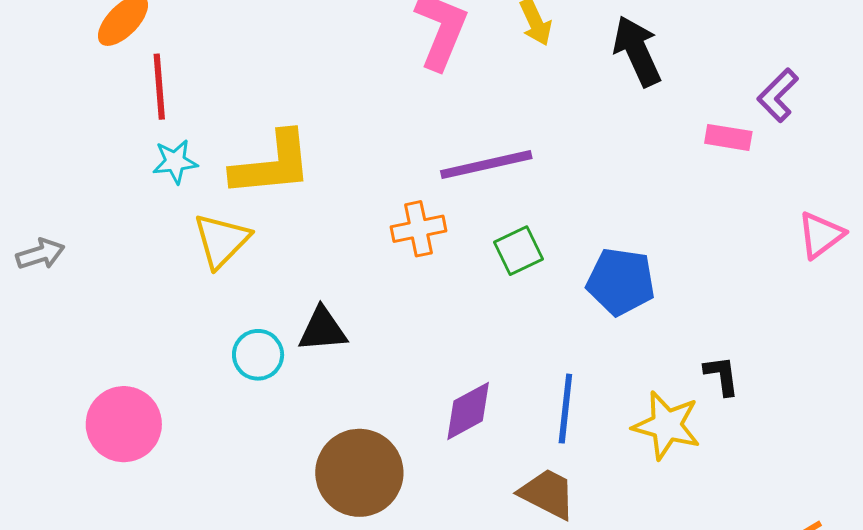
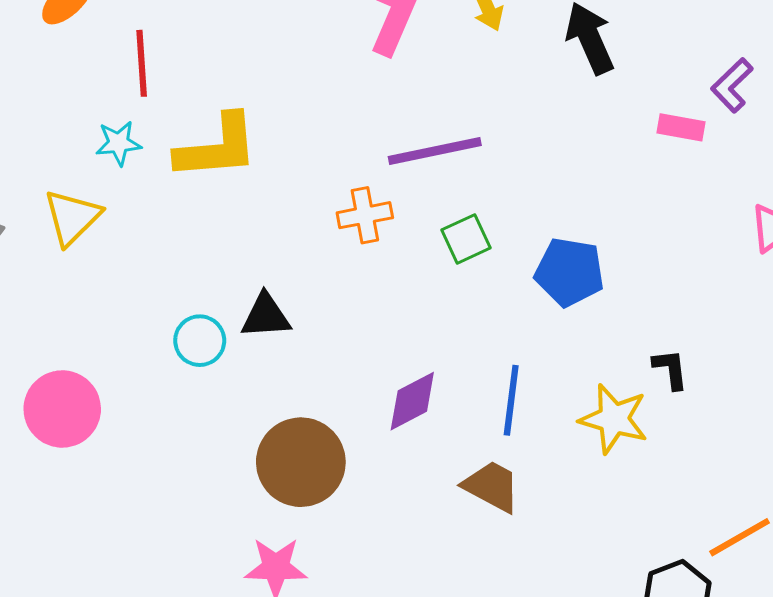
red line: (159, 87) -> (142, 63), moved
yellow triangle: (222, 240) -> (72, 217), moved

